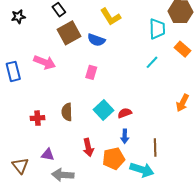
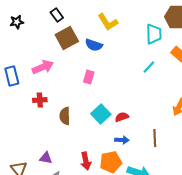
pink arrow: (45, 62) -> (43, 67), turned -45
red cross: (38, 118) -> (40, 100), moved
blue arrow: (125, 136) -> (122, 140), turned -88
red arrow: (88, 147) -> (86, 161), moved
brown line: (155, 147) -> (155, 138), moved

